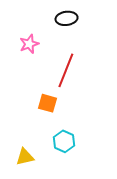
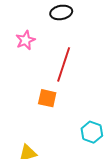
cyan hexagon: (64, 141) -> (92, 132), moved

